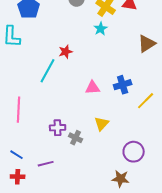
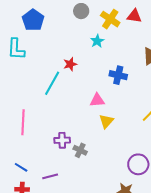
cyan star: (101, 29) -> (97, 41), moved
blue cross: (123, 85) -> (118, 75), moved, turned 30
yellow triangle: (102, 124) -> (106, 121), moved

